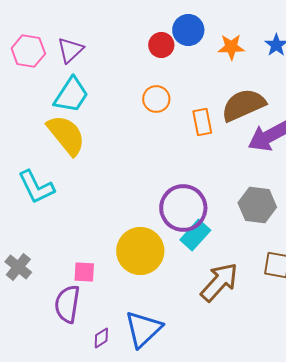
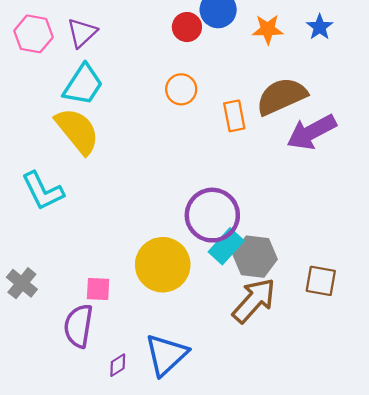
gray hexagon: (257, 205) -> (255, 257), moved

